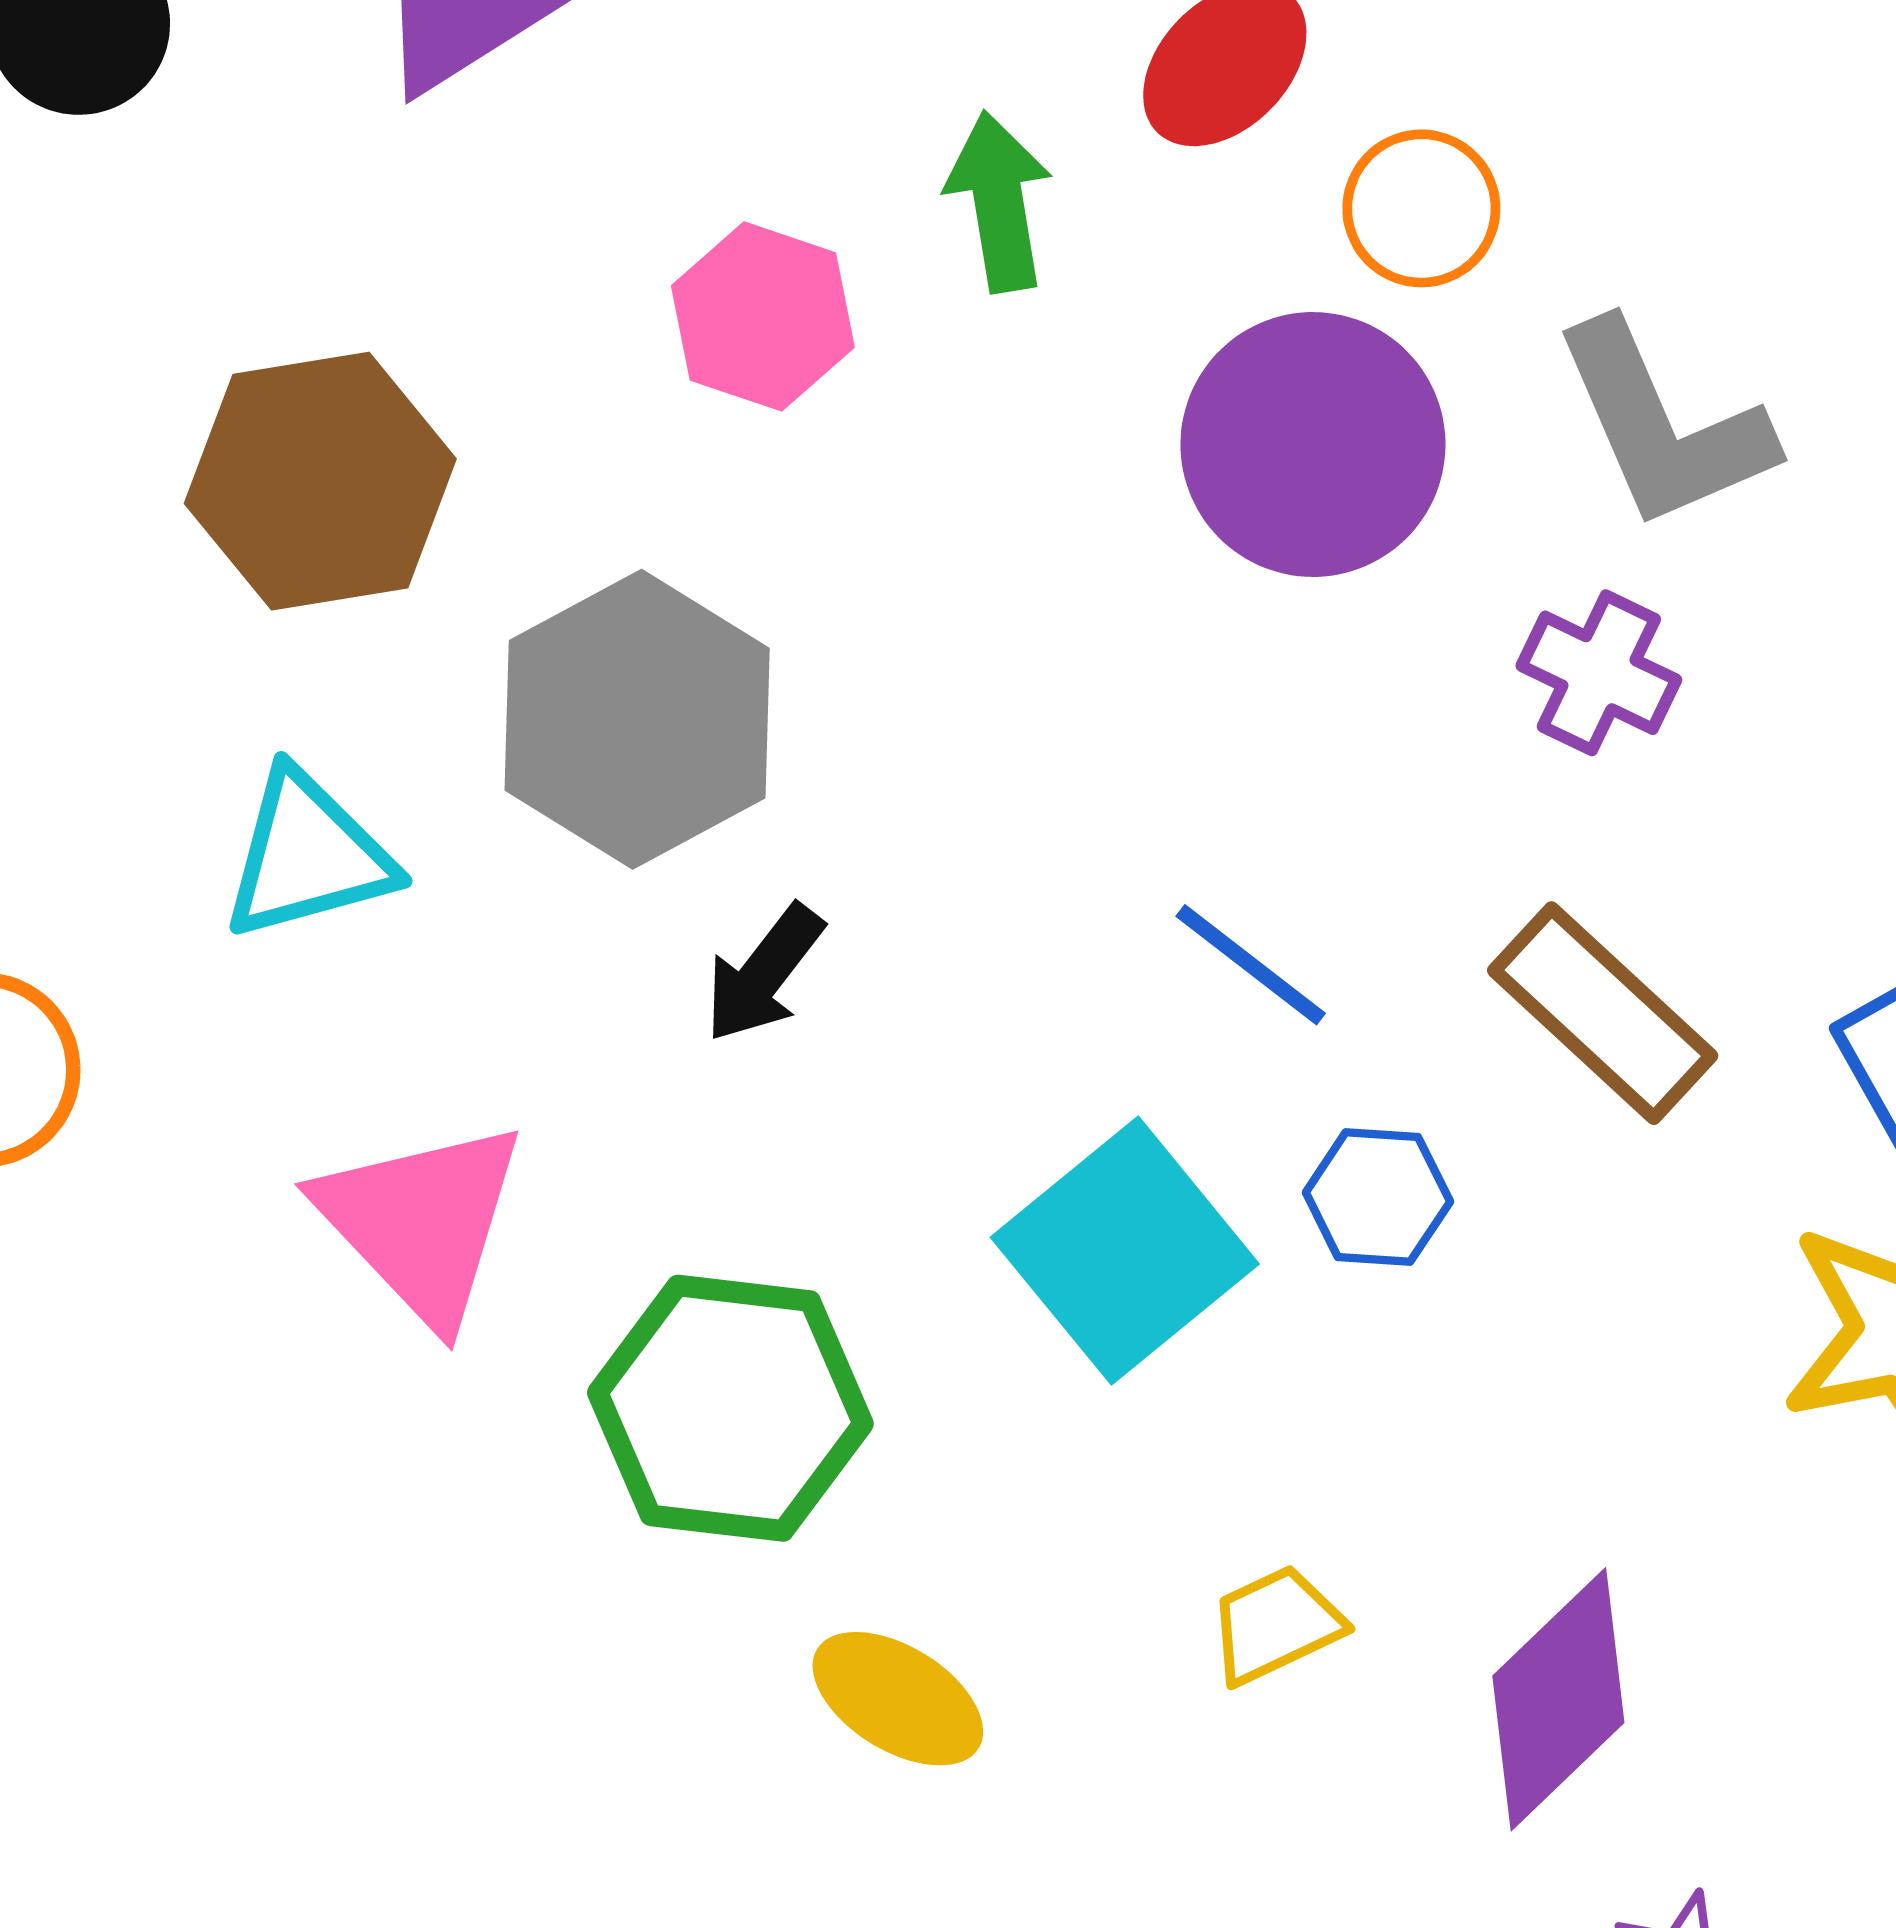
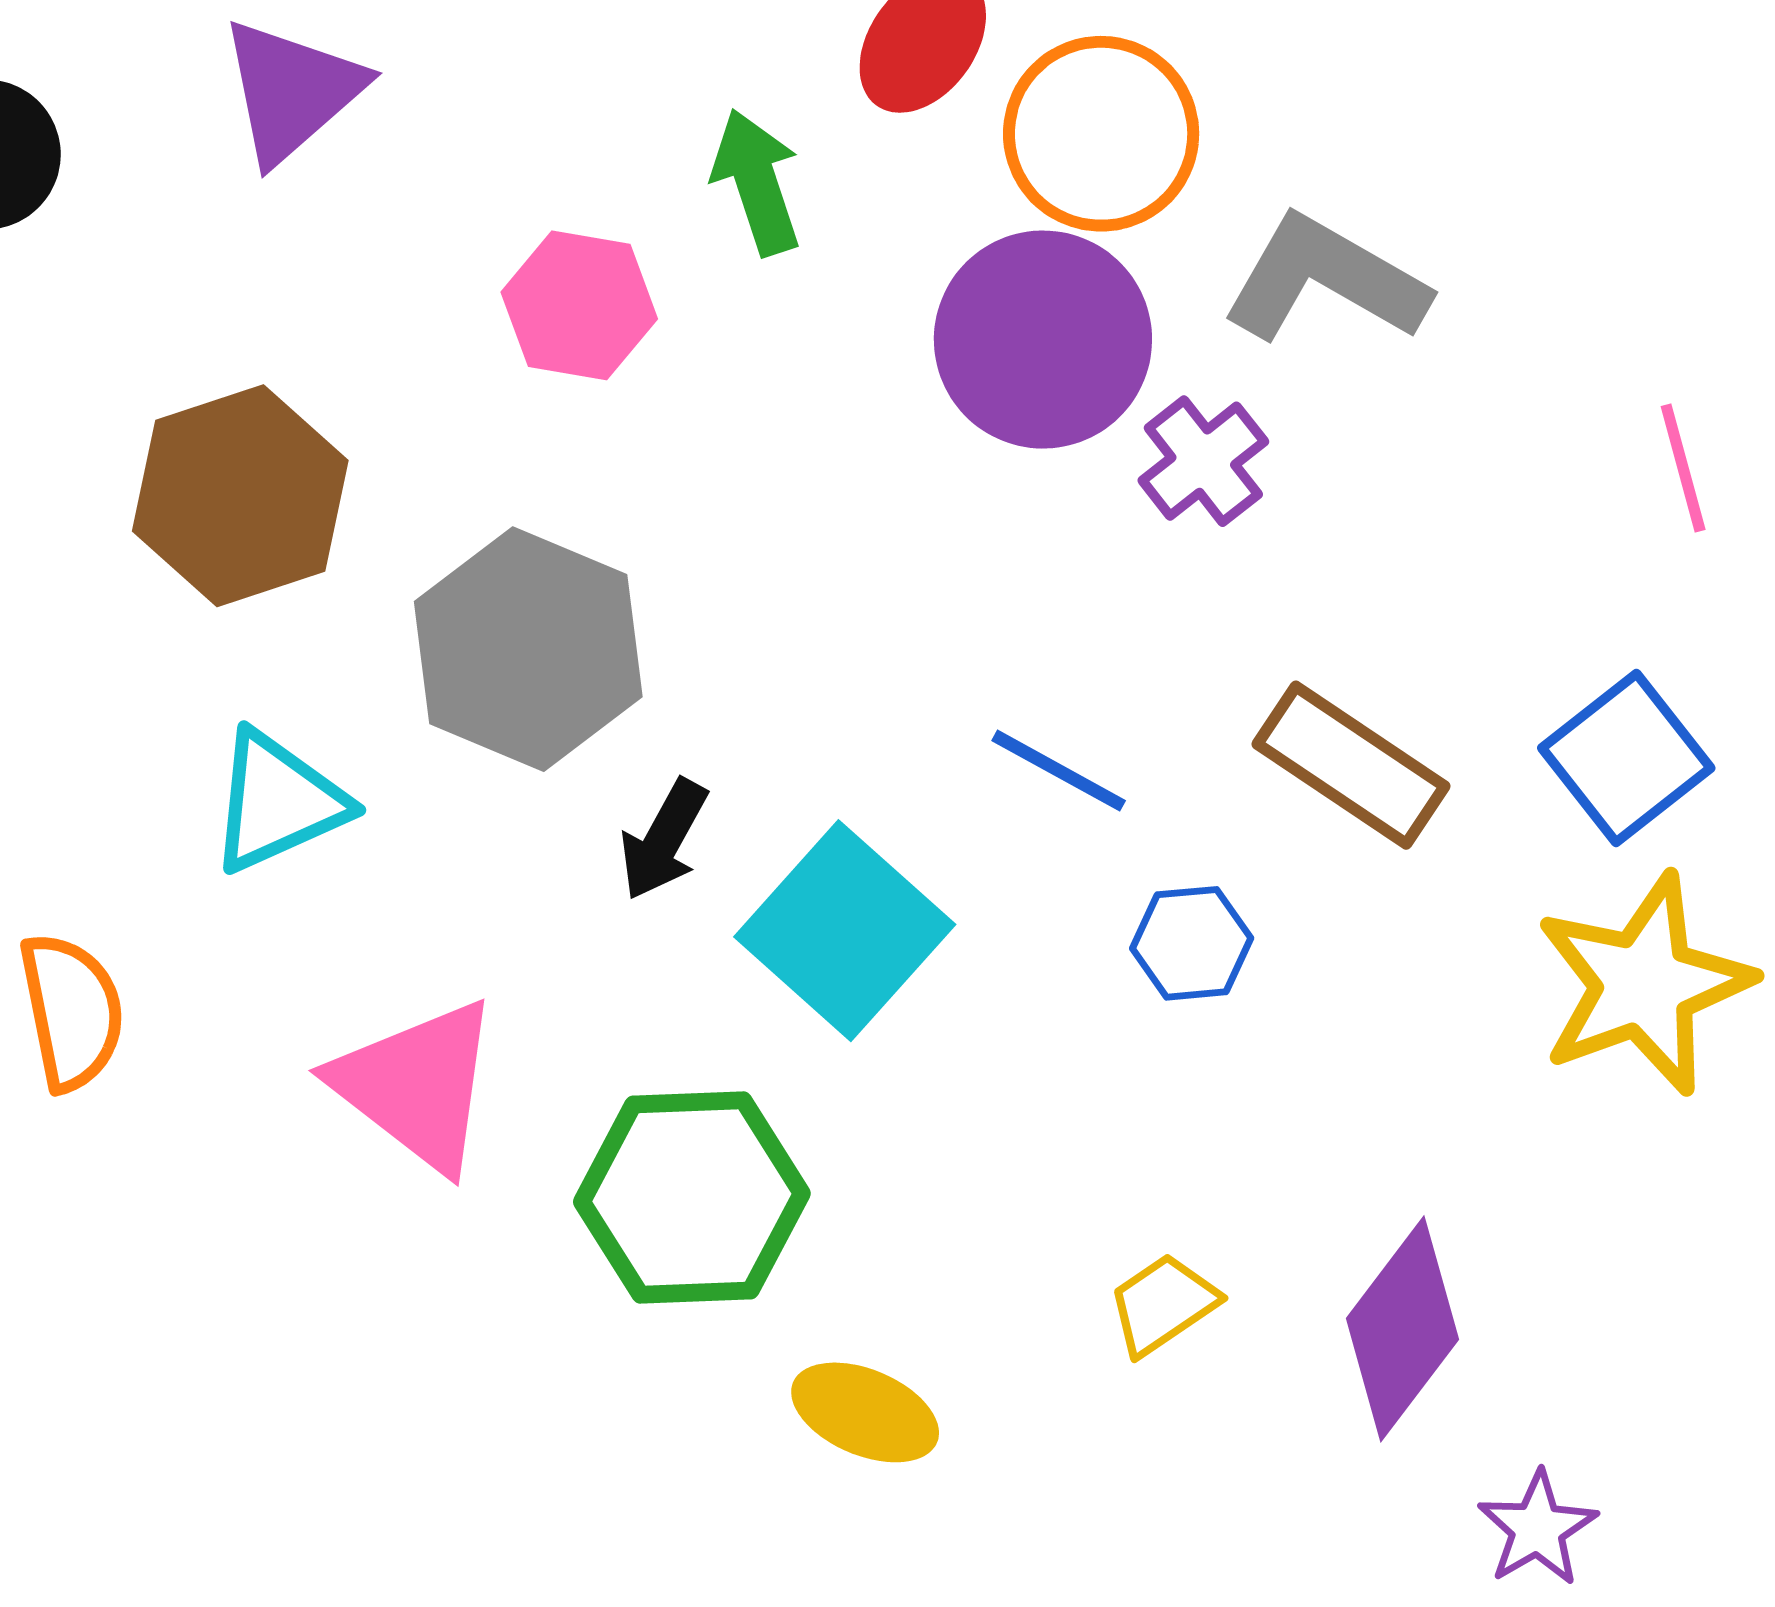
orange circle: (1421, 208) -> (1101, 134), size x1.5
gray L-shape: (1663, 426) -> (1325, 280), turned 152
purple cross: (1599, 673) -> (1203, 461), moved, turned 35
cyan square: (1125, 1251) -> (845, 931), moved

